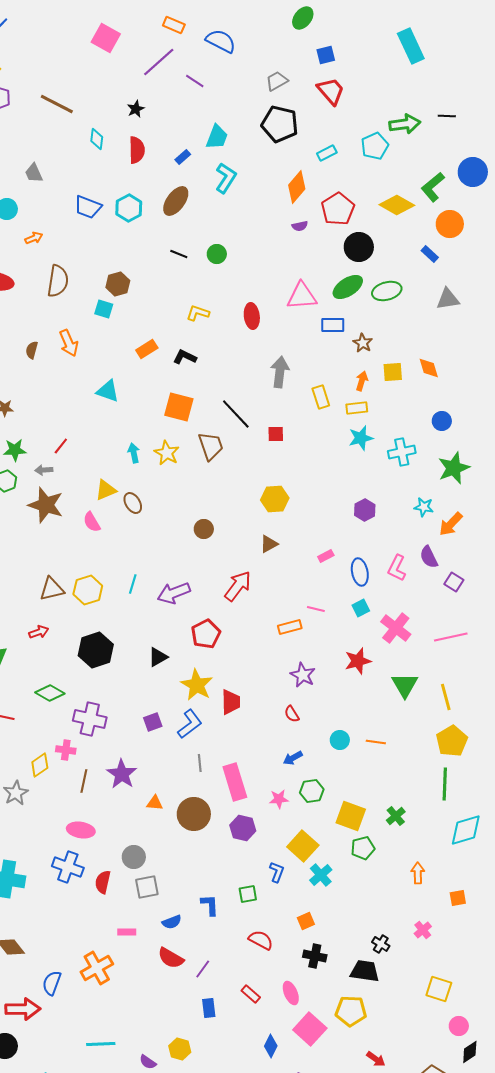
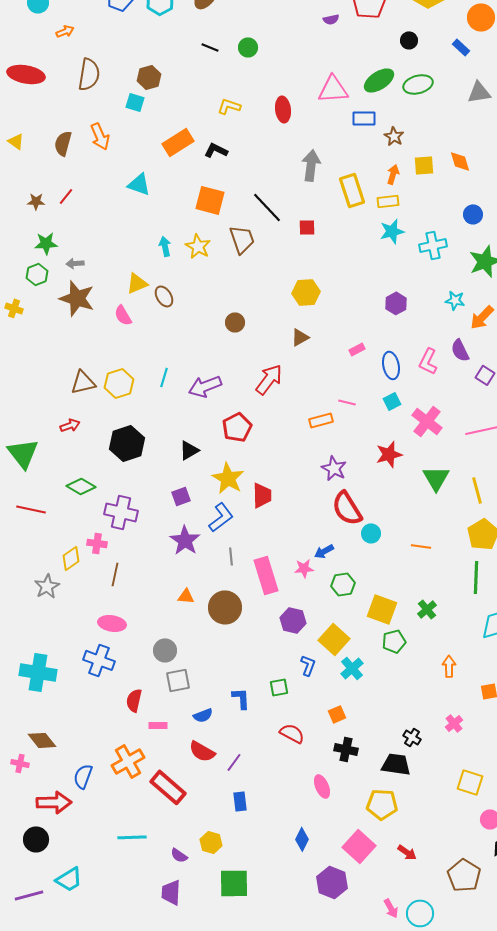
black circle: (359, 247) -> (409, 40), moved, size x0.6
orange rectangle: (147, 349) -> (178, 142), size x1.4
brown semicircle: (32, 350) -> (63, 143), size x1.4
yellow rectangle: (321, 397) -> (352, 190), size x1.4
red line: (61, 446) -> (66, 196), moved
red semicircle: (292, 714) -> (347, 508), moved, size x2.0
purple square: (153, 722) -> (181, 496), moved
orange line: (376, 742) -> (421, 546), moved
purple star: (122, 774) -> (185, 540), moved
pink star: (279, 799) -> (304, 568), moved
purple hexagon: (243, 828) -> (293, 620), moved
red semicircle: (103, 882) -> (134, 700), moved
red rectangle: (251, 994) -> (168, 787), moved, size x1.8
pink square: (310, 1029) -> (359, 846), moved

